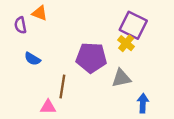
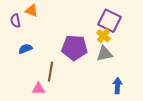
blue semicircle: (32, 59) -> (25, 49), turned 128
gray triangle: (121, 78) -> (104, 54), moved

